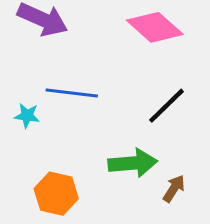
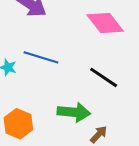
black line: (167, 106) -> (104, 77), turned 68

